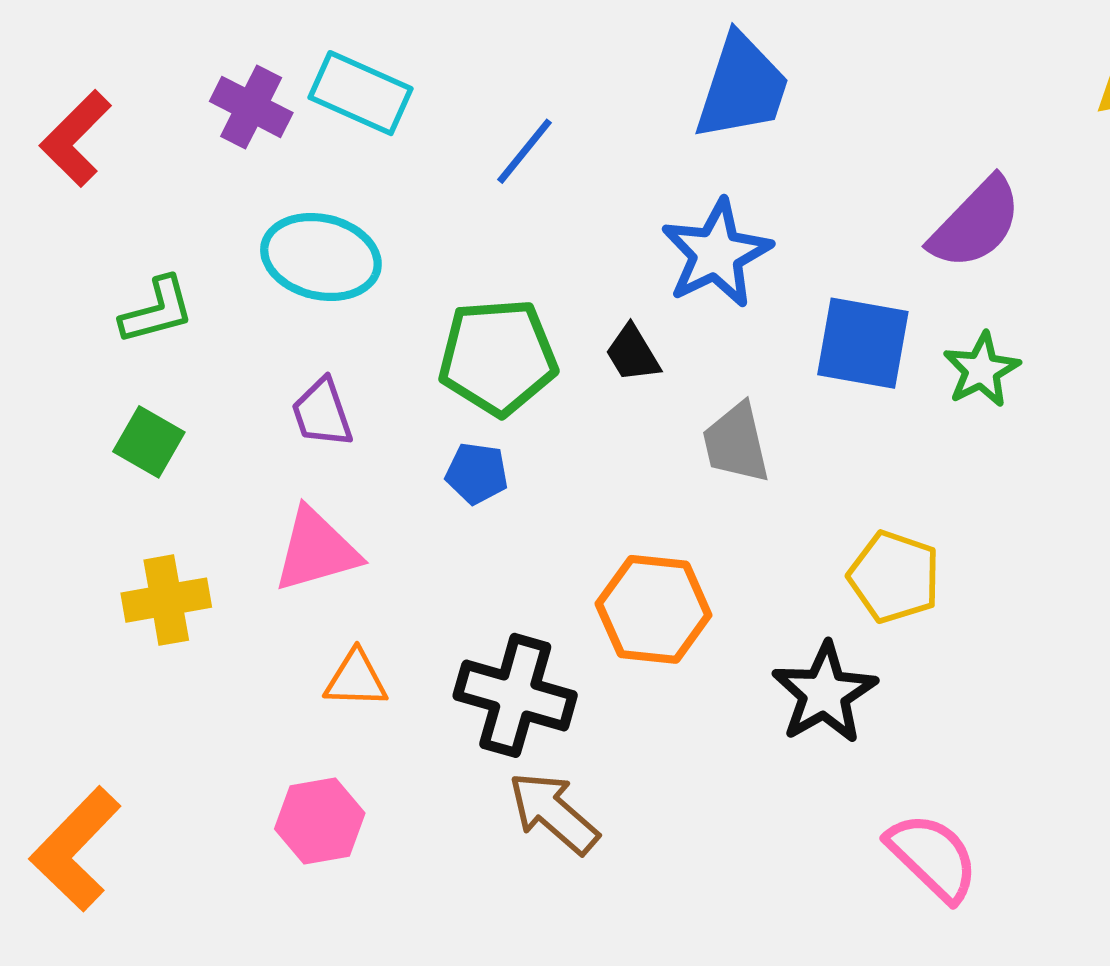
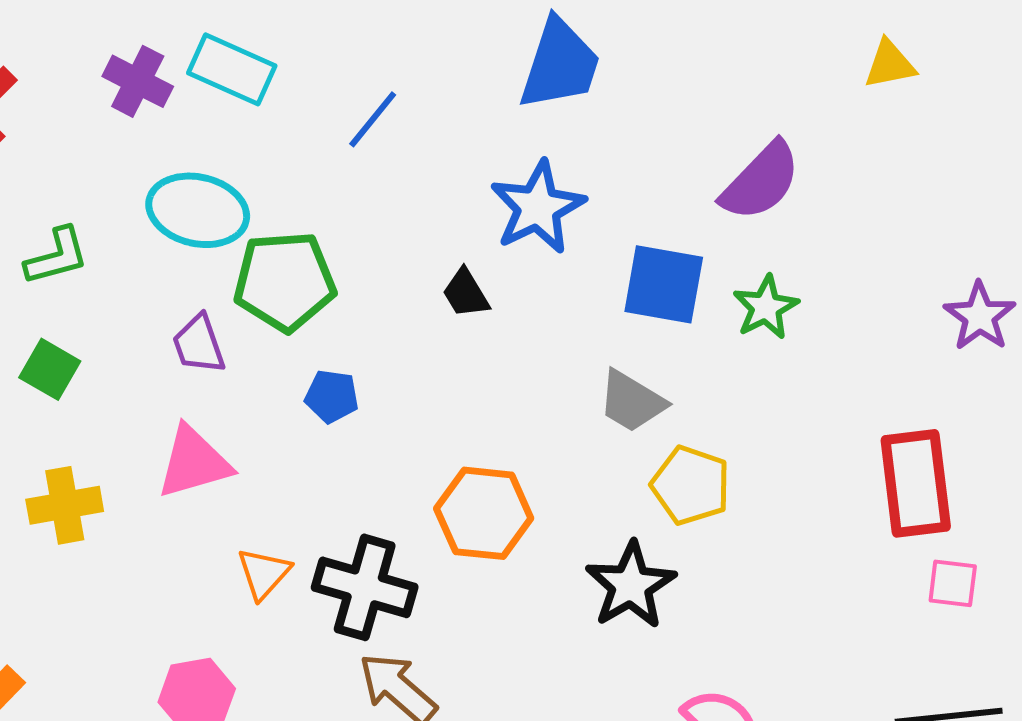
green pentagon: (498, 357) -> (285, 281), moved
gray trapezoid: (736, 443) -> (632, 401), moved, turned -46
orange triangle: (356, 679) -> (264, 573), moved, turned -50

